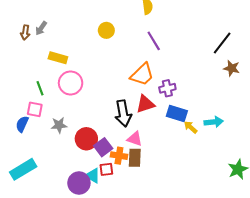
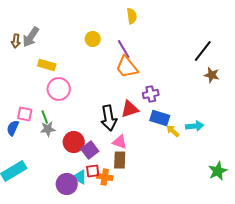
gray arrow: (41, 28) -> (31, 37), size x1.5
purple line: (154, 41) -> (124, 49), moved
orange trapezoid: (142, 75) -> (127, 67), moved, turned 95
green line: (40, 88) -> (45, 117), moved
orange cross: (119, 156) -> (105, 177), moved

